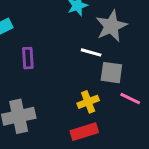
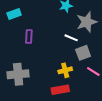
gray square: (111, 73) -> (83, 53), turned -35

